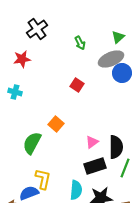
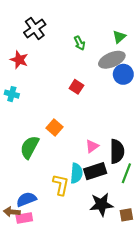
red star: (22, 59) -> (19, 60), turned 30
yellow L-shape: (43, 179) -> (61, 185), moved
cyan semicircle: (76, 190) -> (76, 173), moved

